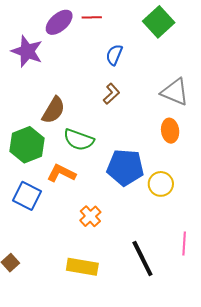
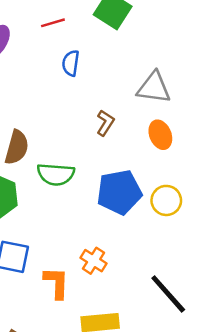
red line: (92, 17) -> (53, 23), moved
brown L-shape: (111, 94) -> (105, 123), moved
orange L-shape: (61, 173) -> (56, 283), moved, turned 80

